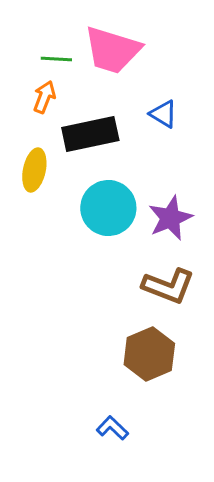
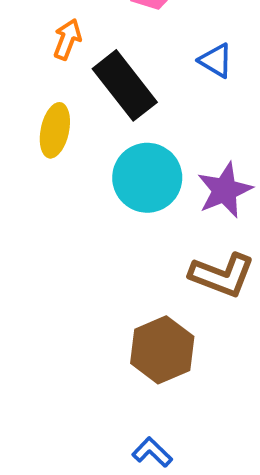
black rectangle: (90, 134) -> (125, 85), turned 64
brown hexagon: (149, 354) -> (162, 350), moved

